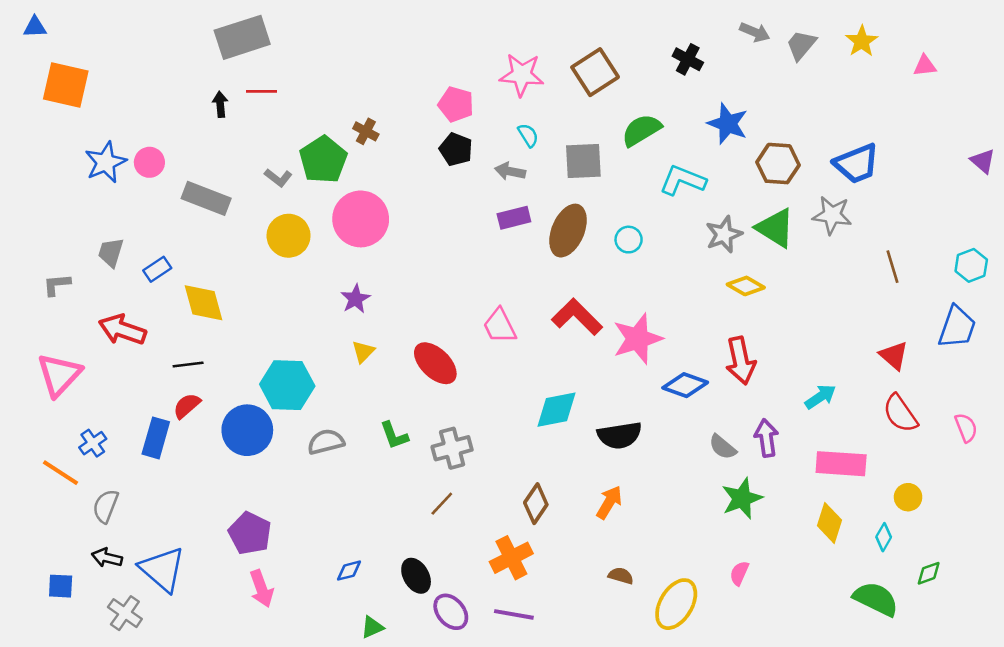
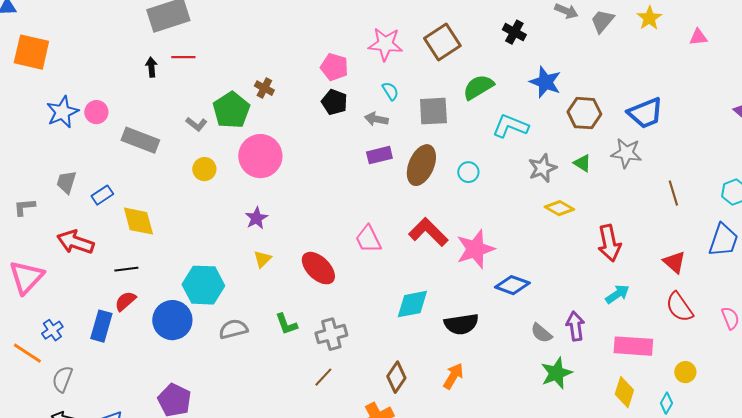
green triangle: (775, 228) -> (582, 163), size x0.6
yellow circle: (289, 236) -> (204, 169), size x0.7
red arrow: (741, 361) -> (609, 243), moved

